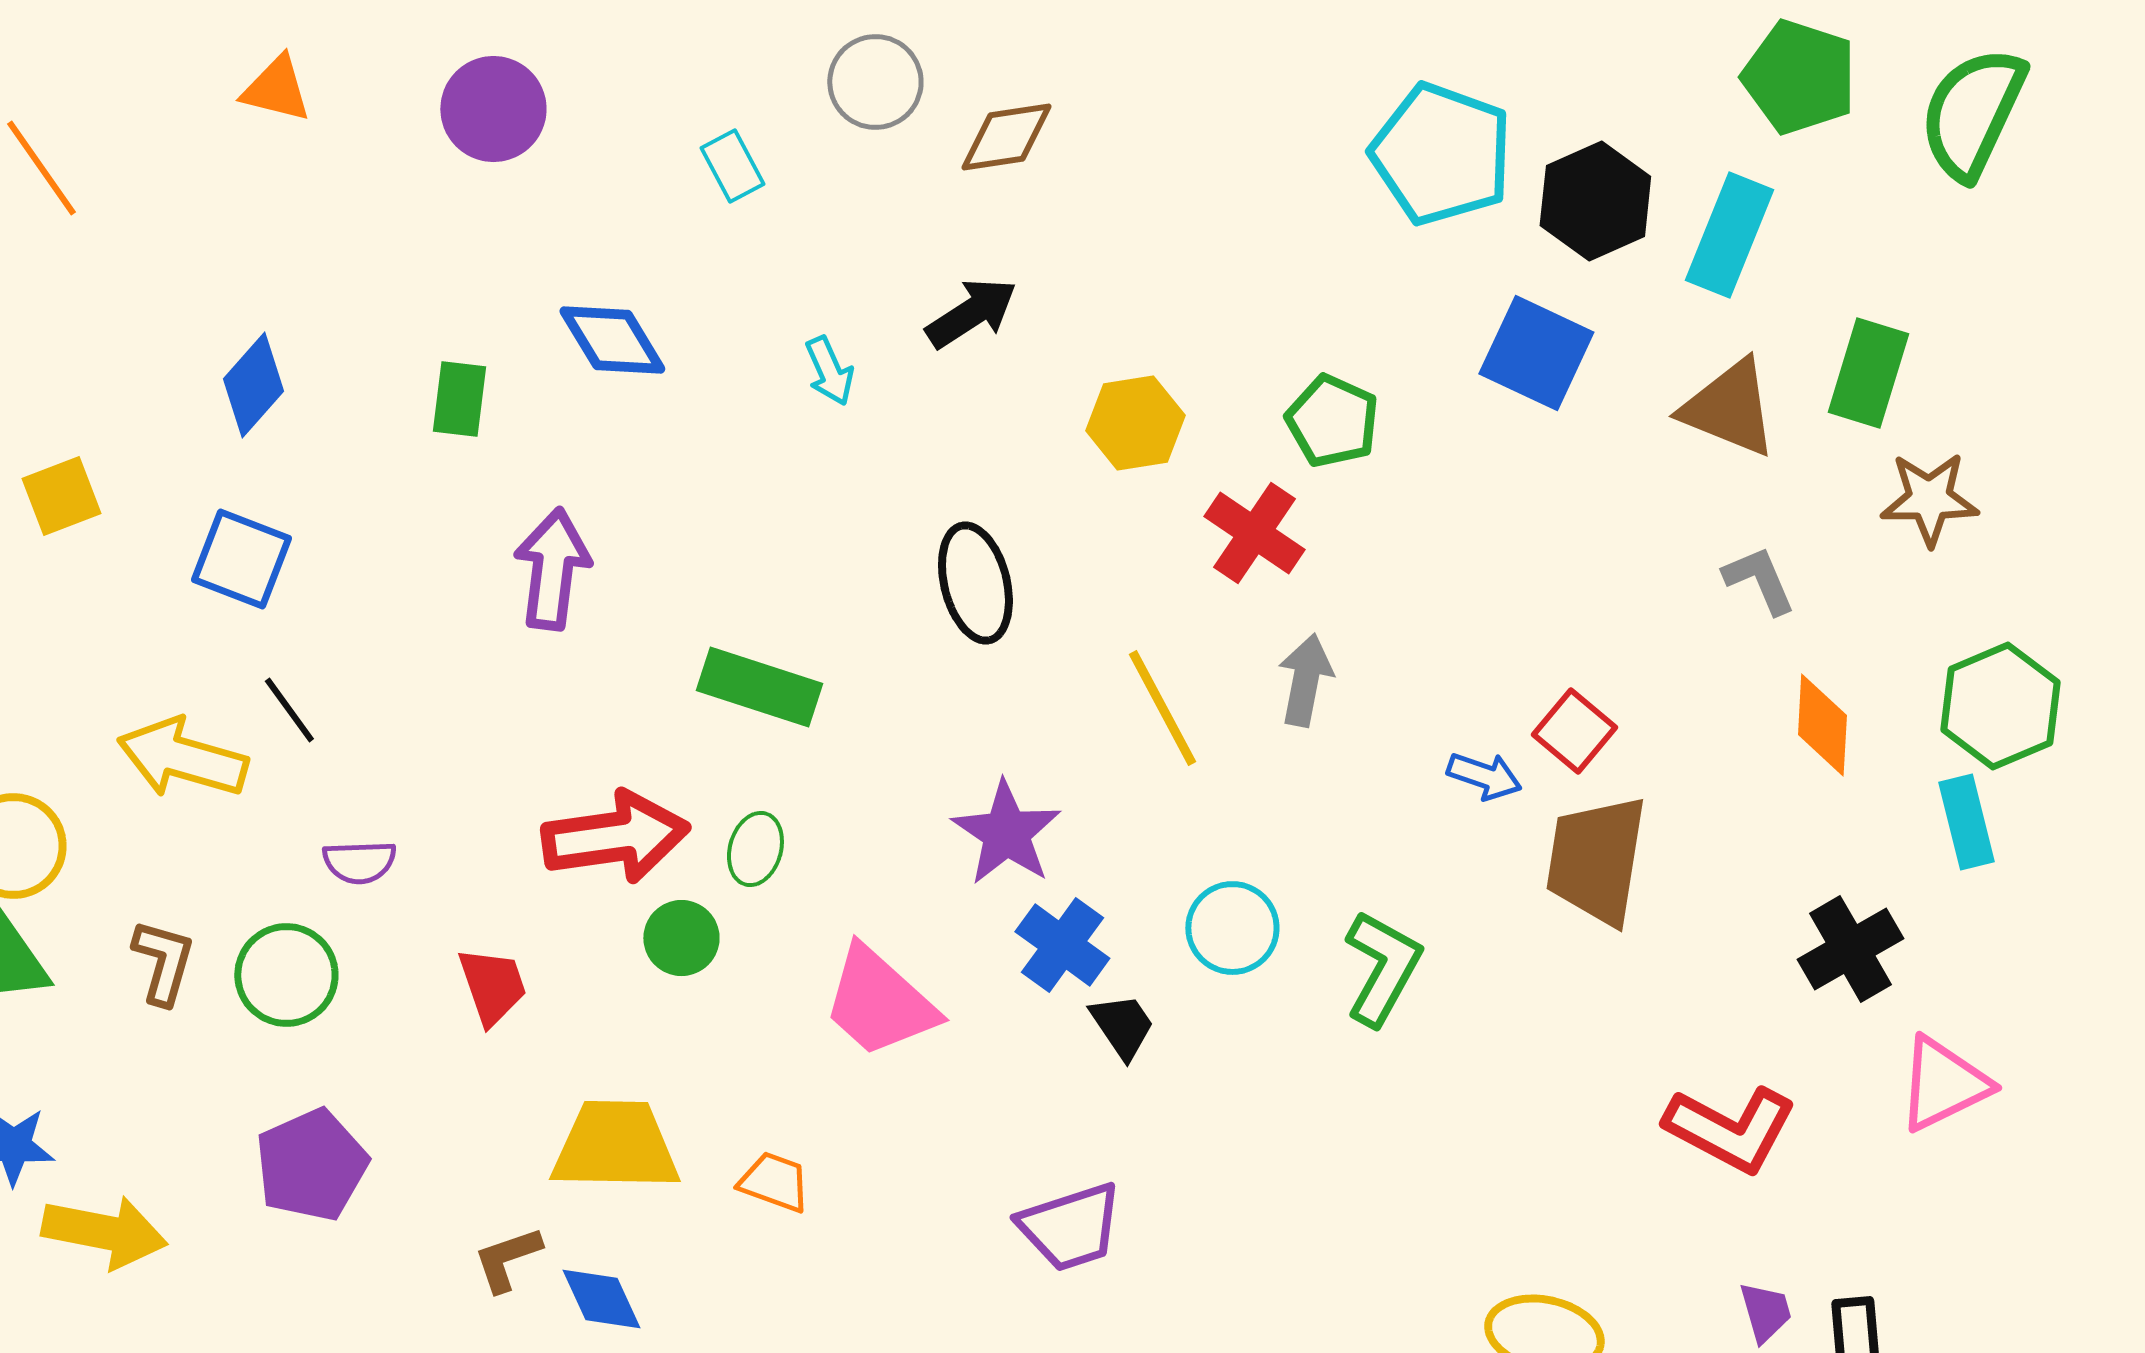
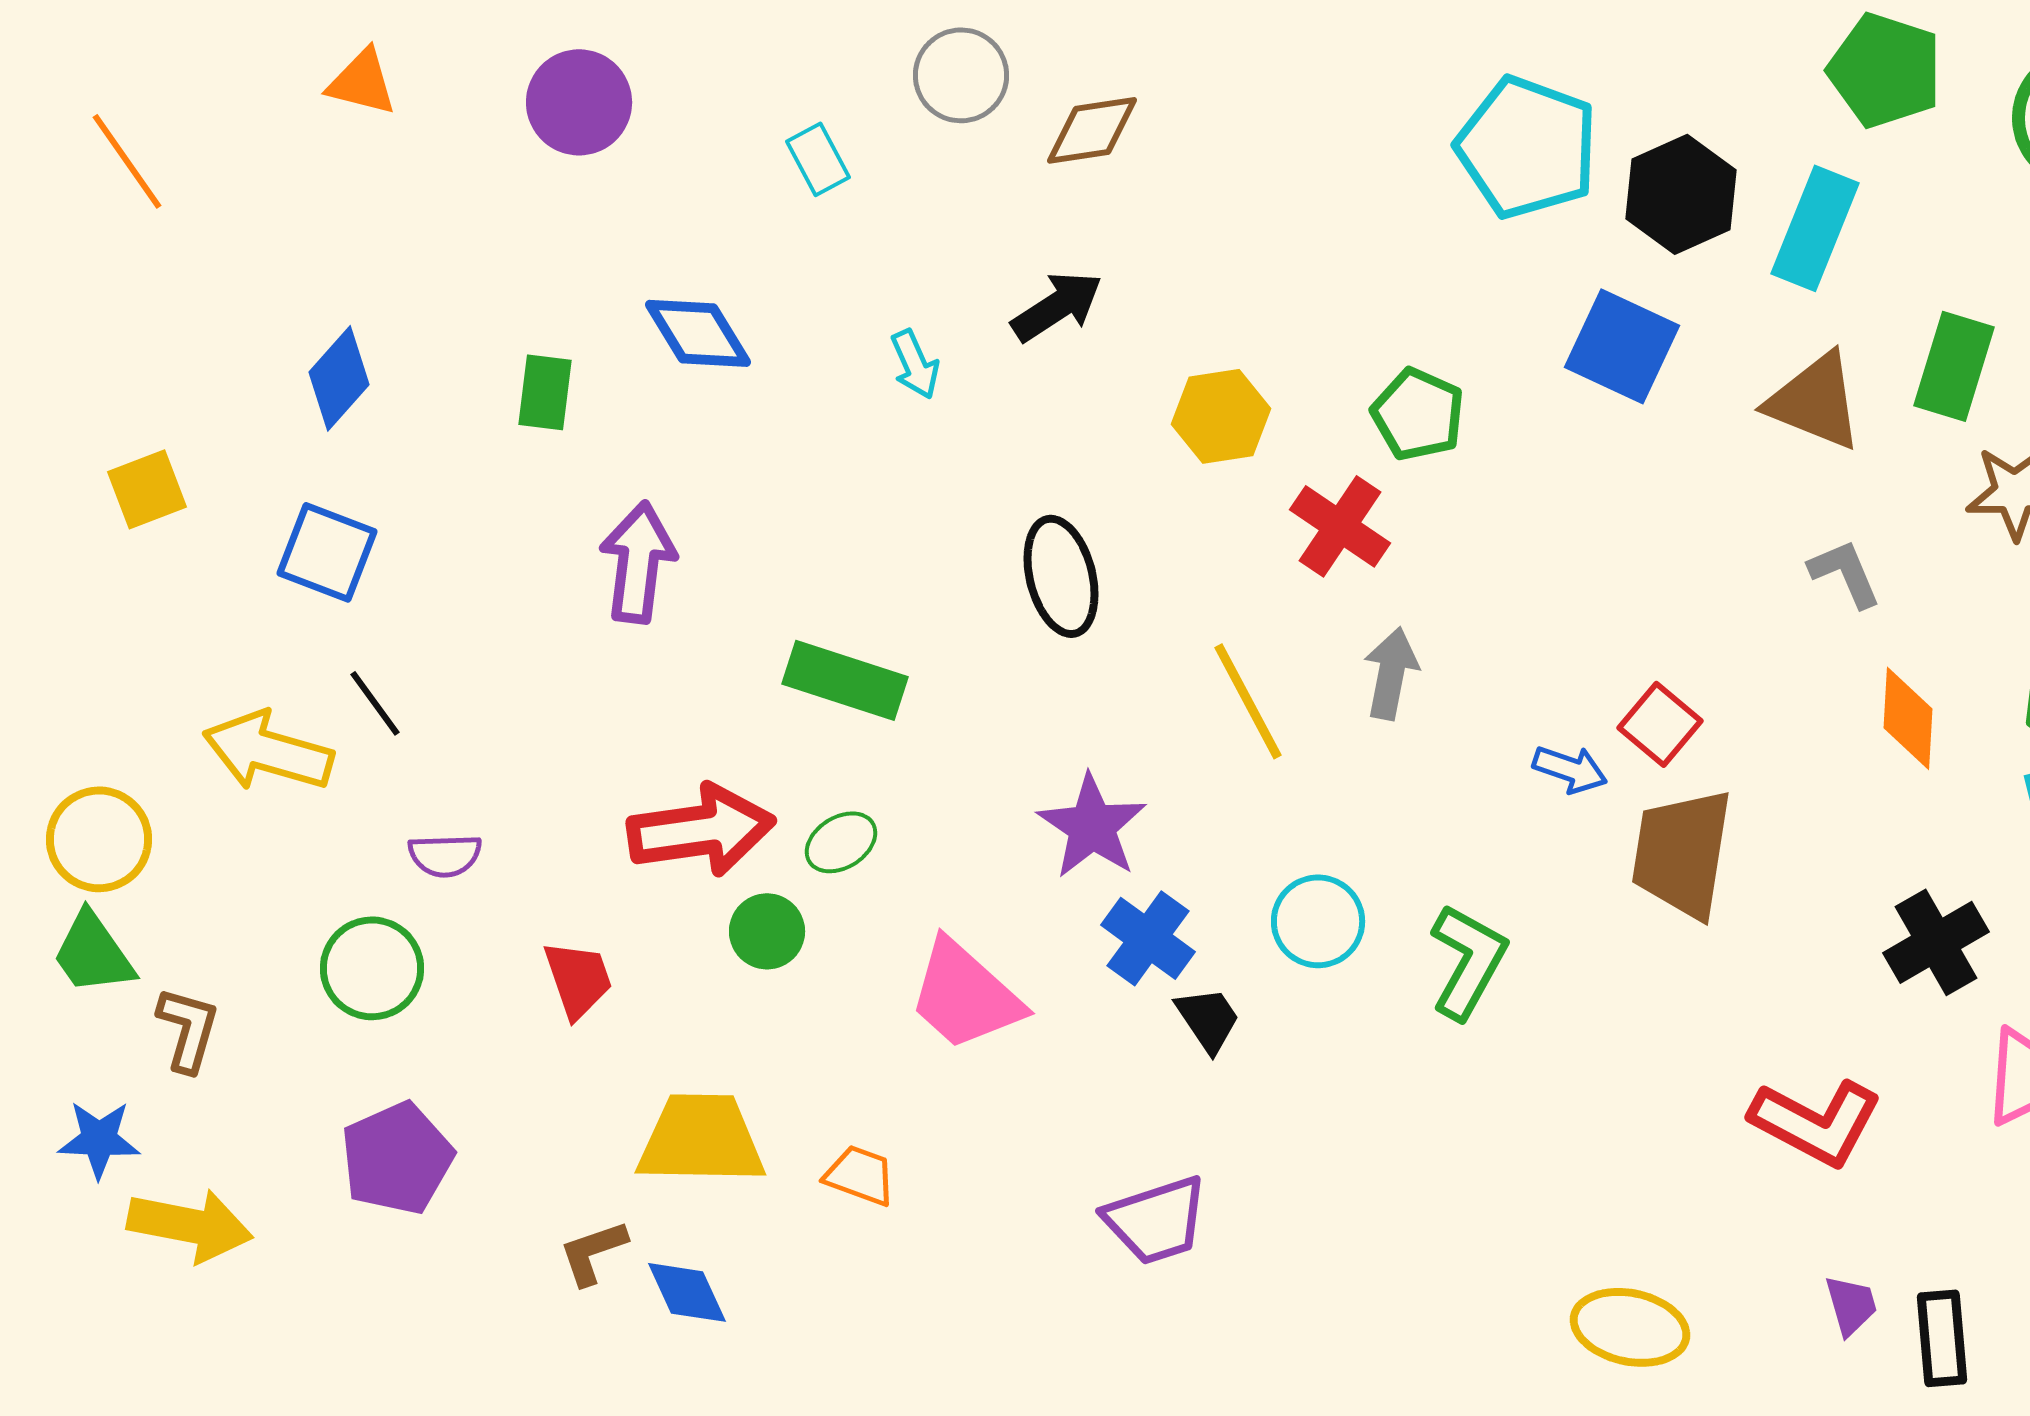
green ellipse: (755, 849) -> (841, 842), turned 42
brown L-shape: (163, 962) -> (188, 1029), moved

